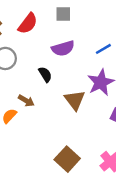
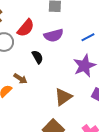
red semicircle: (28, 24) -> (26, 28), moved
brown triangle: (75, 100) -> (63, 97), moved, turned 30

